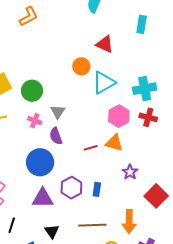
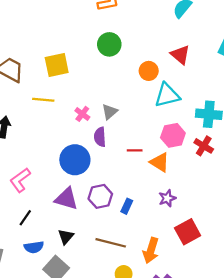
green circle: (32, 91) -> (109, 44), moved
red line: (91, 148) -> (135, 150), moved

